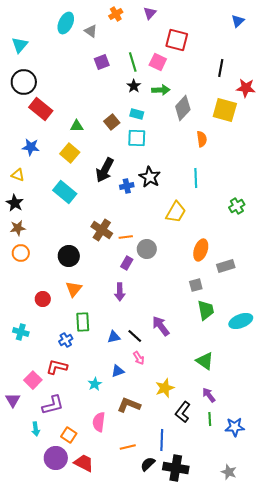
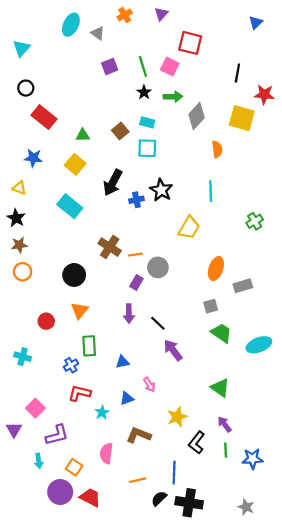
black circle: (24, 82) -> (26, 88), size x0.6
green trapezoid: (206, 310) -> (221, 333), turned -45
black line: (135, 336) -> (158, 323), moved
red L-shape: (57, 367) -> (80, 393), moved

